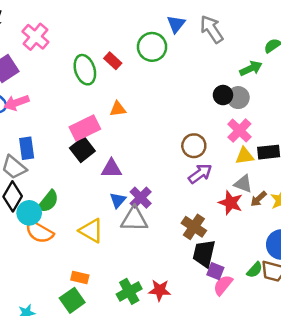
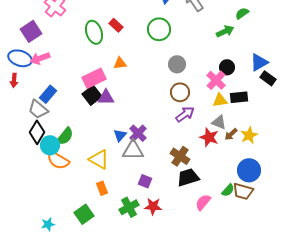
green circle: (152, 47) -> (159, 29), moved
black circle: (223, 95) -> (227, 67), moved
gray circle: (238, 98) -> (177, 64), moved
blue rectangle: (27, 148) -> (48, 94), turned 48
purple triangle: (111, 169) -> (106, 97), moved
black trapezoid: (204, 253) -> (188, 177), turned 60
purple square: (215, 271) -> (145, 181), moved
orange rectangle: (80, 277) -> (102, 188), moved, turned 56

